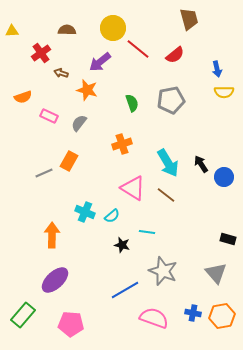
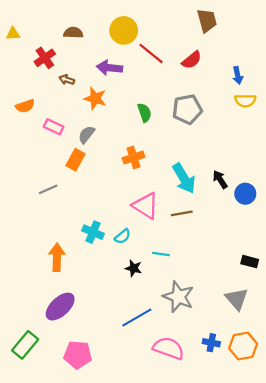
purple arrow: (100, 62) -> (109, 68), turned 45
orange rectangle: (69, 161) -> (75, 160), moved
brown line: (166, 195) -> (182, 213), turned -48

